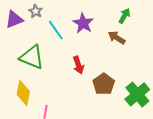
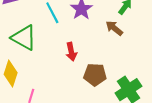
brown pentagon: (104, 84) -> (95, 75), turned 30

